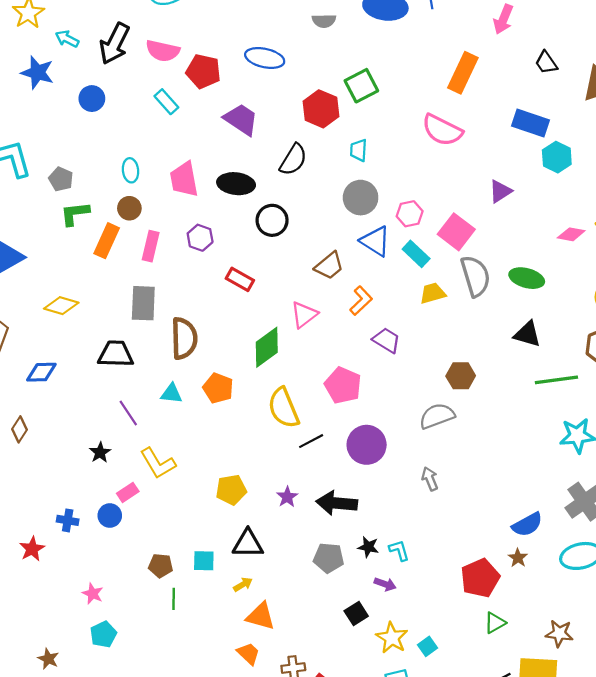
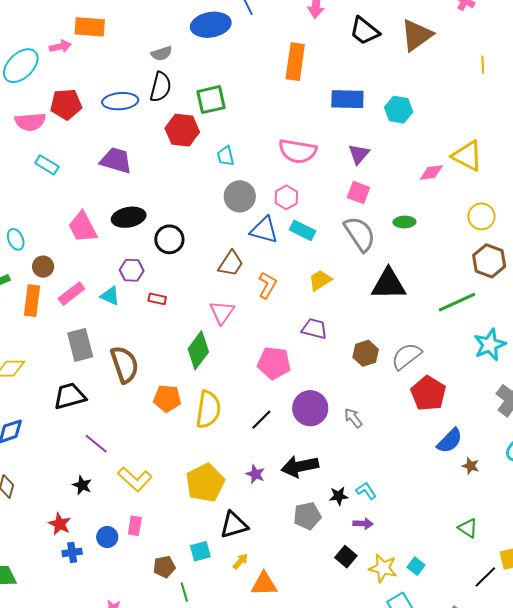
black trapezoid: (546, 63) -> (364, 31), size x1.4
red pentagon: (203, 71) -> (66, 104), moved
green square: (361, 86) -> (211, 100), turned 32
blue rectangle: (531, 123) -> (347, 99), moved
pink semicircle: (442, 130) -> (298, 151), moved
black semicircle: (293, 160) -> (161, 87), moved
cyan ellipse: (131, 170) -> (16, 239), moved
pink square: (456, 232) -> (359, 193), moved, size x0.7
purple hexagon: (200, 238) -> (132, 270), moved
pink rectangle: (151, 246) -> (71, 294), turned 56
green ellipse: (527, 278) -> (404, 222), size x0.7
red rectangle: (240, 279) -> (157, 299), size x0.7
yellow trapezoid: (433, 293) -> (320, 280), moved
black triangle: (527, 334) -> (389, 284), moved, size x1.4
purple trapezoid: (386, 340) -> (314, 329), moved
brown hexagon: (461, 376) -> (366, 353), moved
cyan triangle: (171, 394) -> (110, 296), moved, turned 35
yellow semicircle: (284, 408) -> (208, 409), moved, turned -132
gray semicircle: (437, 416) -> (407, 356), moved
gray arrow: (430, 479) -> (353, 418), moved
yellow pentagon: (231, 490) -> (205, 483), size x1.4
pink rectangle: (128, 492) -> (135, 526), moved, turned -30
blue semicircle: (527, 525) -> (450, 441), moved
red star: (32, 549) -> (60, 524), moved
red pentagon: (480, 578) -> (428, 393), moved
green triangle: (495, 623) -> (468, 528), turned -40

